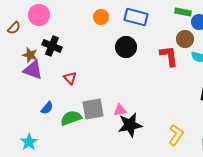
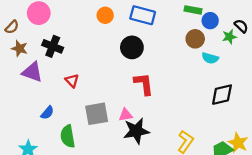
brown star: (30, 55) -> (19, 48), moved
red L-shape: (169, 56) -> (144, 84), moved
green semicircle: (71, 118) -> (68, 136), moved, turned -80

